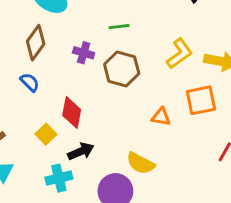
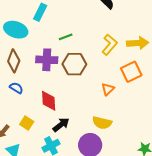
purple cross: (84, 53) -> (47, 60), size x1.5
orange triangle: (161, 117) -> (108, 89), turned -40
yellow square: (46, 134) -> (27, 123), moved

